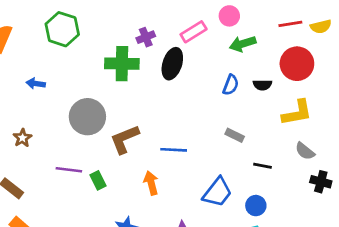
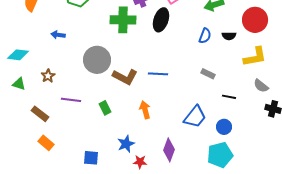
brown L-shape: (125, 139) -> (125, 77), turned -130
blue line: (174, 150) -> (158, 74), moved
purple line: (69, 170) -> (71, 100), moved

